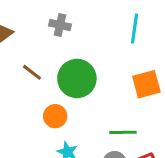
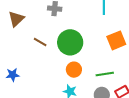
orange circle: (55, 116) -> (74, 70), moved

